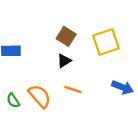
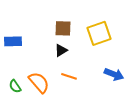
brown square: (66, 36) -> (63, 28), turned -30

